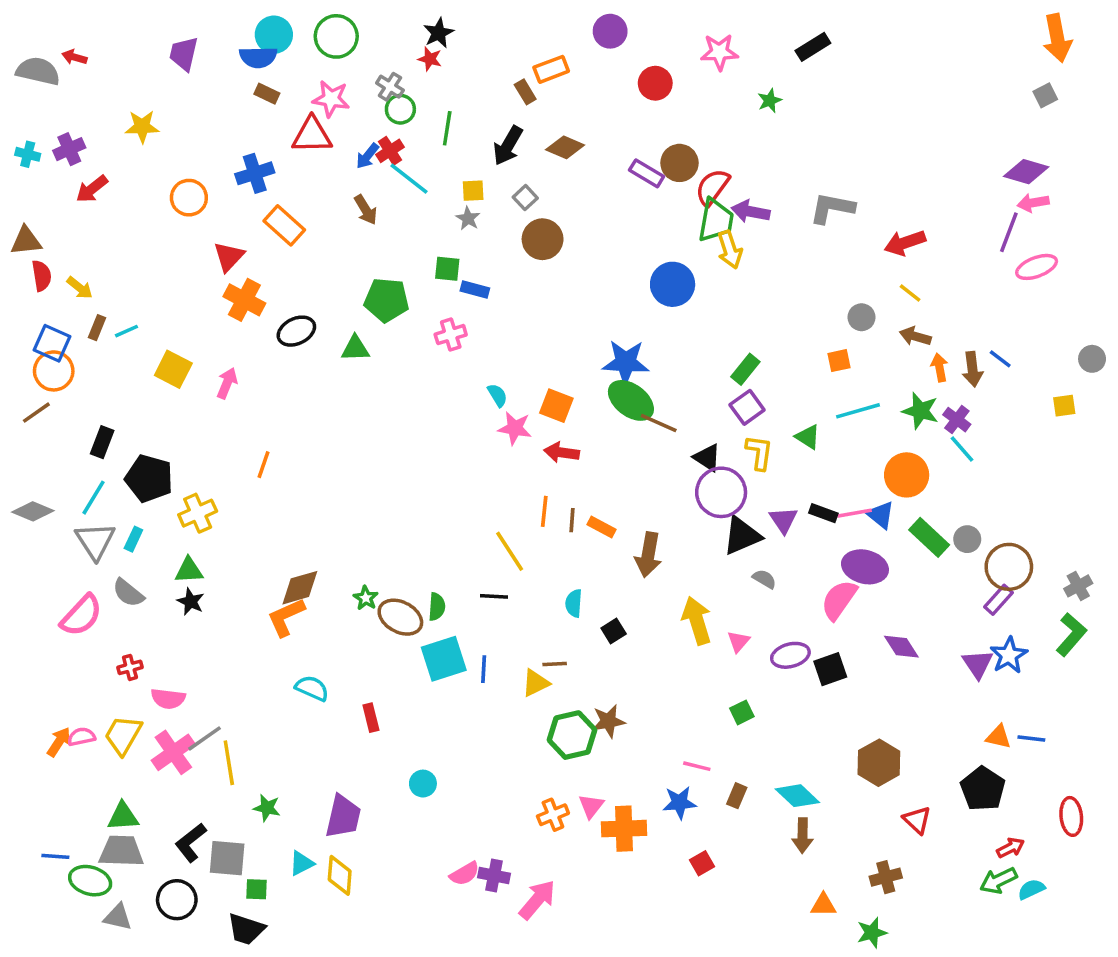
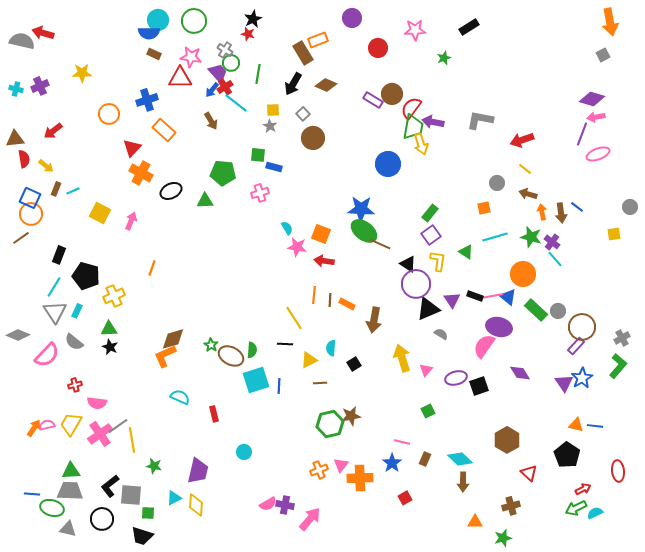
purple trapezoid: (184, 54) -> (218, 73), moved, turned 125
red arrow: (74, 57) -> (43, 33), size x1.5
brown rectangle: (525, 92) -> (303, 53), size x1.6
red arrow: (92, 189) -> (53, 131), moved
gray diamond: (33, 511) -> (18, 335), moved
yellow triangle: (536, 683) -> (309, 360), moved
blue star: (679, 803) -> (392, 463), turned -30

